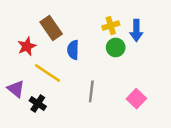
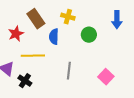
yellow cross: (111, 26) -> (68, 17), moved, turned 32
blue arrow: (136, 30) -> (117, 20), moved
yellow line: (47, 73) -> (33, 56), turned -35

